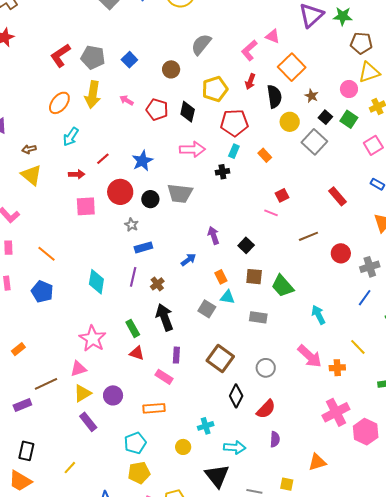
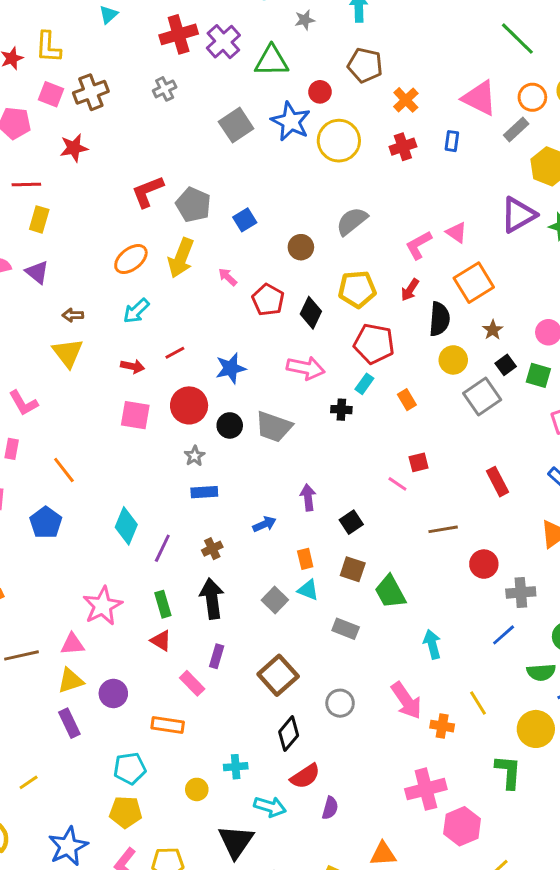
green square: (349, 119) -> (538, 375), turned -30
purple line: (133, 277) -> (162, 548), moved
red semicircle: (266, 409) -> (305, 776), moved

